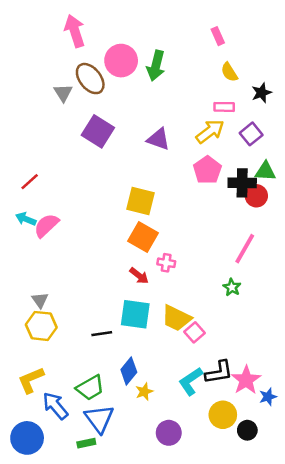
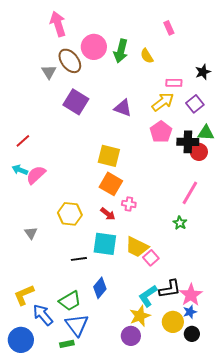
yellow semicircle: (229, 72) -> (147, 56), moved
yellow hexagon: (41, 326) -> (70, 214), moved
yellow star: (144, 392) -> (140, 316), moved, size x1.5
blue star: (268, 397) -> (190, 312), moved

